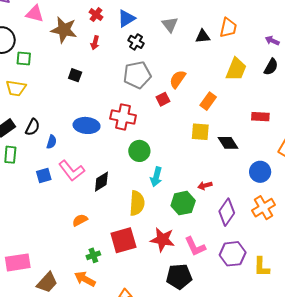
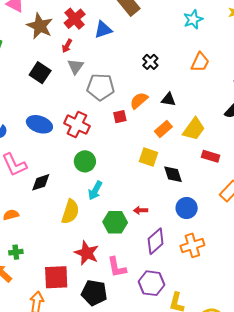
red cross: (96, 15) -> (75, 19), size x1.5
gray triangle: (170, 25) -> (76, 67), moved
black triangle: (203, 36) -> (168, 99), moved
black cross: (136, 42) -> (150, 62), moved
yellow trapezoid: (236, 69) -> (194, 129), moved
black square: (75, 75) -> (40, 73), size x1.5
blue circle: (260, 172) -> (187, 208), moved
red square: (123, 240) -> (56, 277), moved

